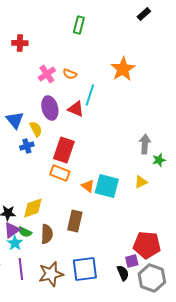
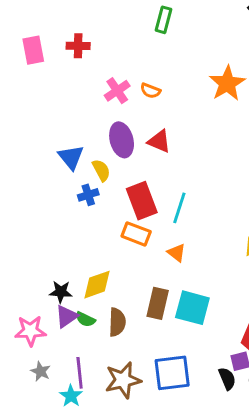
cyan line: (90, 95) -> (179, 208), moved
red rectangle: (64, 150) -> (142, 201), turned -40
cyan square: (107, 186) -> (192, 308), moved
cyan star: (15, 243) -> (71, 396), moved

